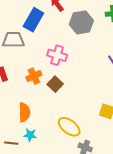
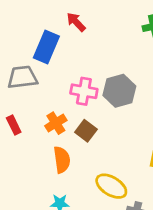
gray hexagon: (81, 22) -> (119, 91), moved
orange semicircle: (24, 112) -> (62, 160), moved

